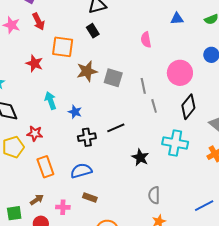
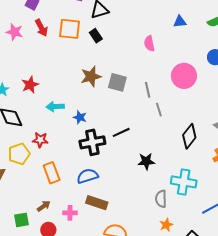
orange square: (63, 47) -> (70, 29), moved
red star: (34, 63) -> (30, 85), moved, turned 30
cyan arrow: (50, 101) -> (55, 107), turned -72
black diamond: (188, 107) -> (189, 136), moved
black cross: (87, 137) -> (92, 142), size x1.4
cyan cross: (175, 143) -> (184, 182), moved
black star: (140, 157) -> (146, 161), turned -30
brown rectangle: (90, 198) -> (97, 203), size x1.5

